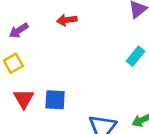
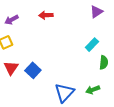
blue square: (55, 100) -> (33, 70), turned 35

